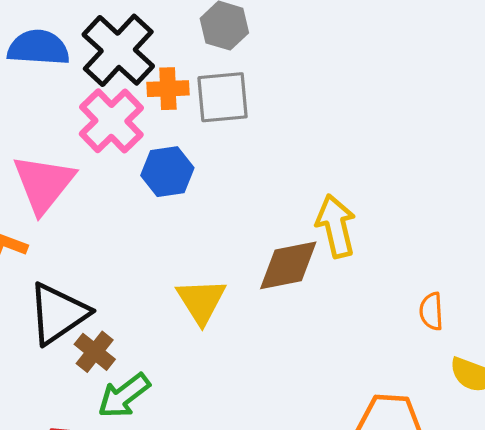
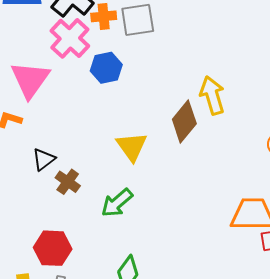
brown diamond: (288, 265) -> (184, 121), turned -36
black triangle: (58, 314) -> (44, 159), size x0.6
green arrow: (124, 396) -> (117, 203), moved

